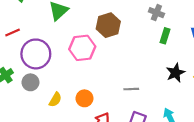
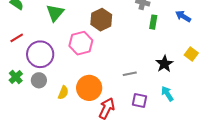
black star: (175, 73) -> (164, 64), moved
orange circle: (84, 98) -> (89, 88), size x1.6

